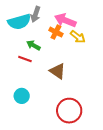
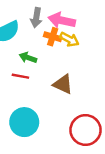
gray arrow: (36, 14) -> (36, 18), moved
yellow arrow: (78, 37) -> (69, 39), moved
cyan circle: (22, 96) -> (24, 122), size x1.5

